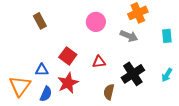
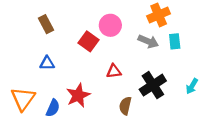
cyan rectangle: (167, 36) -> (175, 41), moved
red square: (68, 56) -> (88, 41), moved
blue triangle: (42, 70) -> (47, 63), moved

